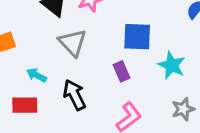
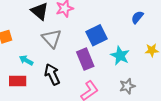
blue square: (137, 37) -> (97, 35), turned -30
purple rectangle: (122, 71) -> (85, 59), size x1.5

